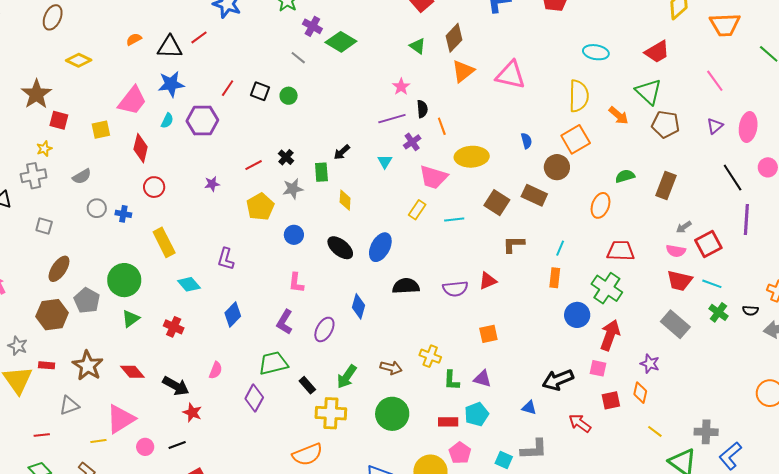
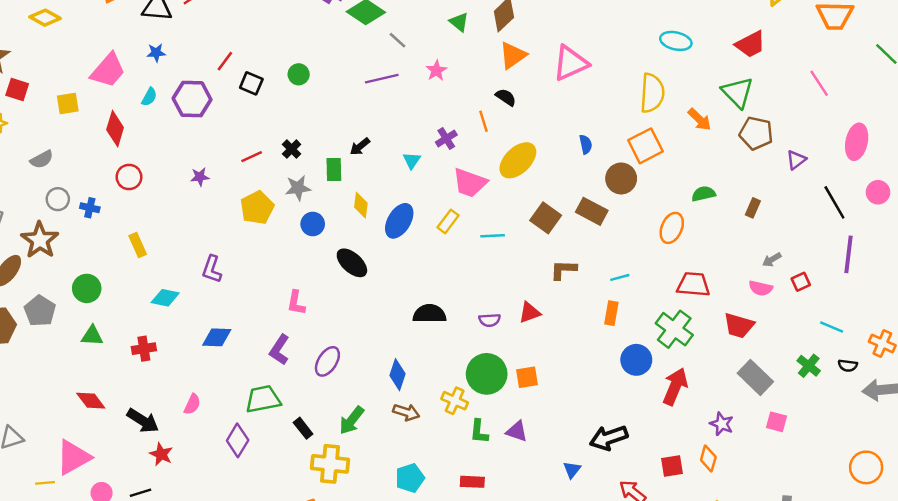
gray line: (298, 58) -> (397, 40), moved
pink triangle: (511, 75) -> (570, 63), turned -40
blue star: (171, 84) -> (156, 53), size x0.6
black square: (260, 91) -> (251, 83), moved
black semicircle: (422, 109) -> (506, 97), moved, turned -54
purple line: (392, 119) -> (382, 79), moved
purple triangle: (715, 126) -> (796, 160), moved
yellow ellipse: (472, 157) -> (518, 160), turned -44
brown rectangle: (666, 186) -> (753, 208), size x0.6
blue circle: (294, 235) -> (313, 224), moved
yellow rectangle: (164, 242) -> (138, 245), size x0.7
red square: (708, 244) -> (801, 282), size x0.6
blue ellipse: (380, 247) -> (399, 221), moved
cyan line: (560, 248) -> (620, 277), turned 49
green circle: (124, 280) -> (87, 288), size x0.7
red trapezoid: (680, 281) -> (739, 326), moved
cyan diamond: (189, 284) -> (165, 298), turned -40
cyan line: (712, 284) -> (832, 327), moved
purple semicircle: (455, 289) -> (490, 320), size x0.7
blue diamond: (359, 306) -> (398, 375), moved
blue diamond: (233, 315) -> (217, 337), turned 45
green triangle: (131, 319) -> (92, 336), turned 36
red cross: (174, 327) -> (144, 349), turned -36
brown star: (88, 366) -> (40, 240), moved
pink square: (598, 368) -> (777, 422), moved
blue triangle: (529, 408) -> (572, 470), turned 49
green circle: (392, 414) -> (487, 374), moved
cyan pentagon: (477, 414) -> (410, 478), moved

